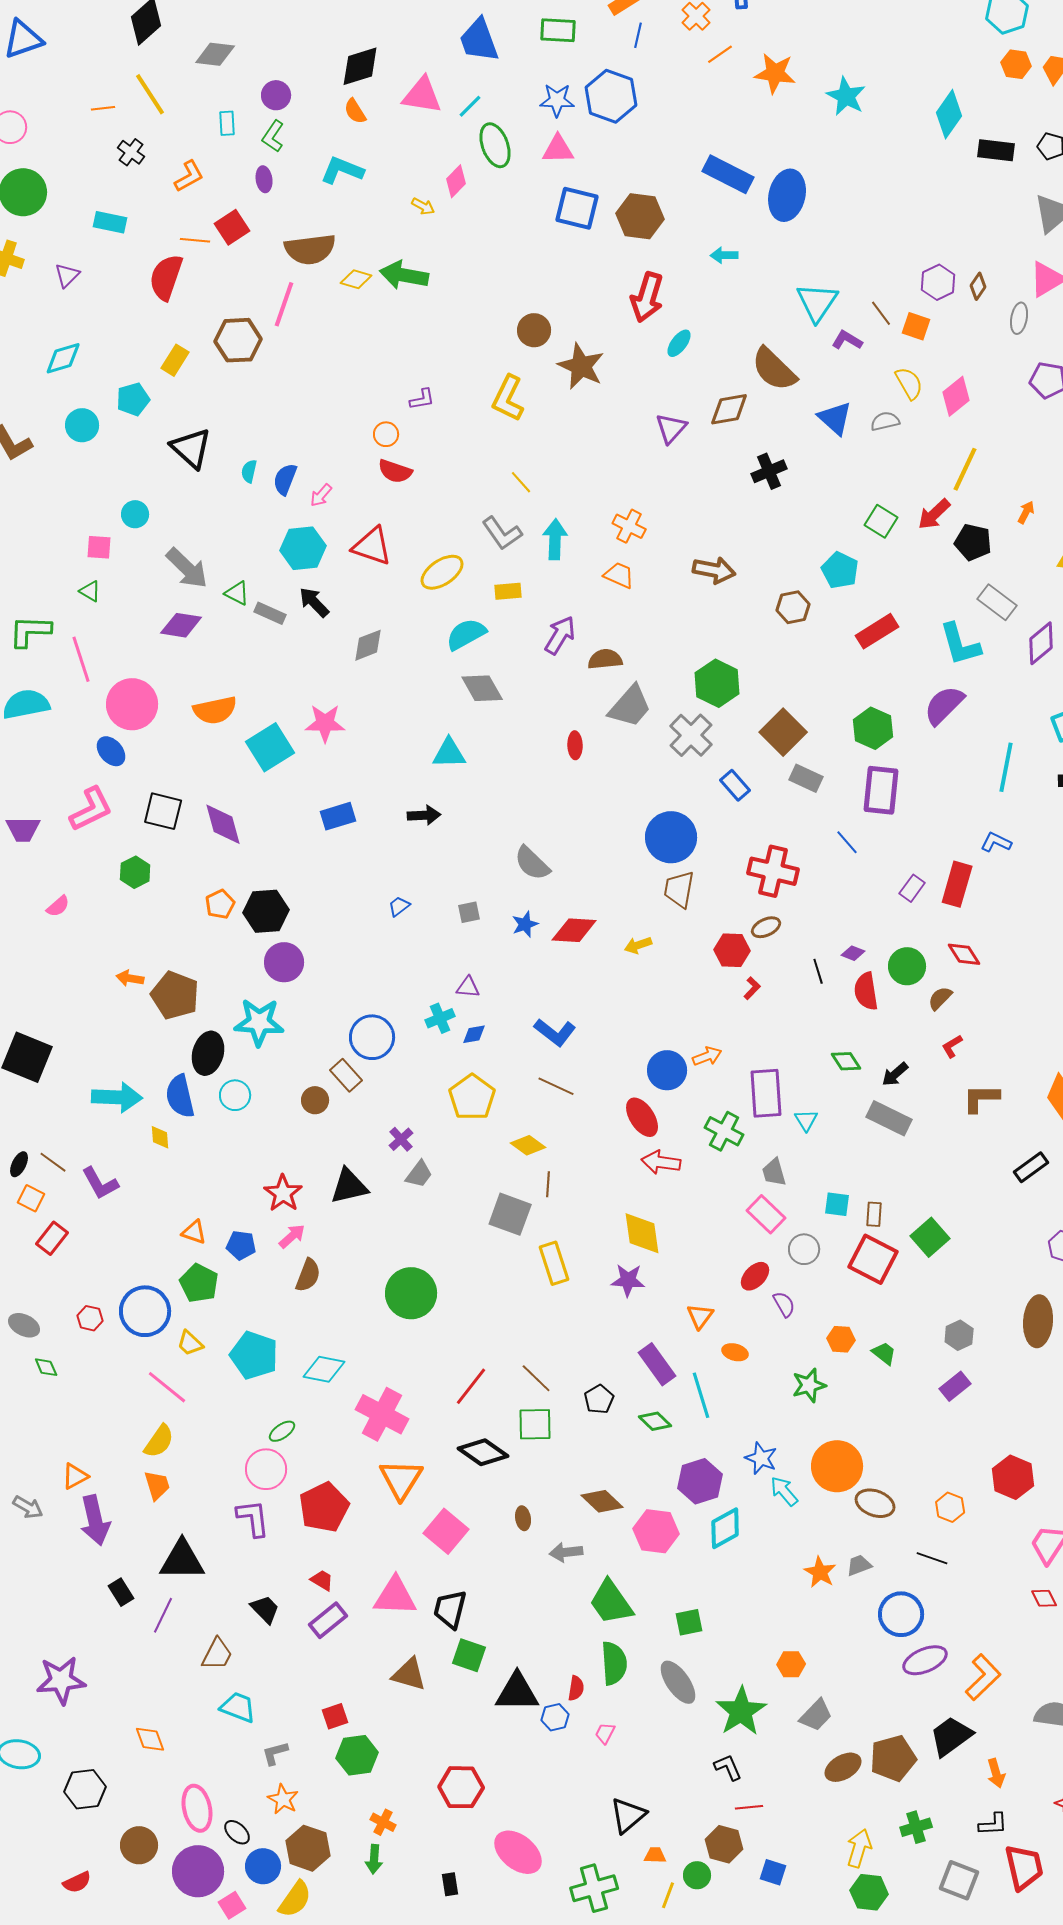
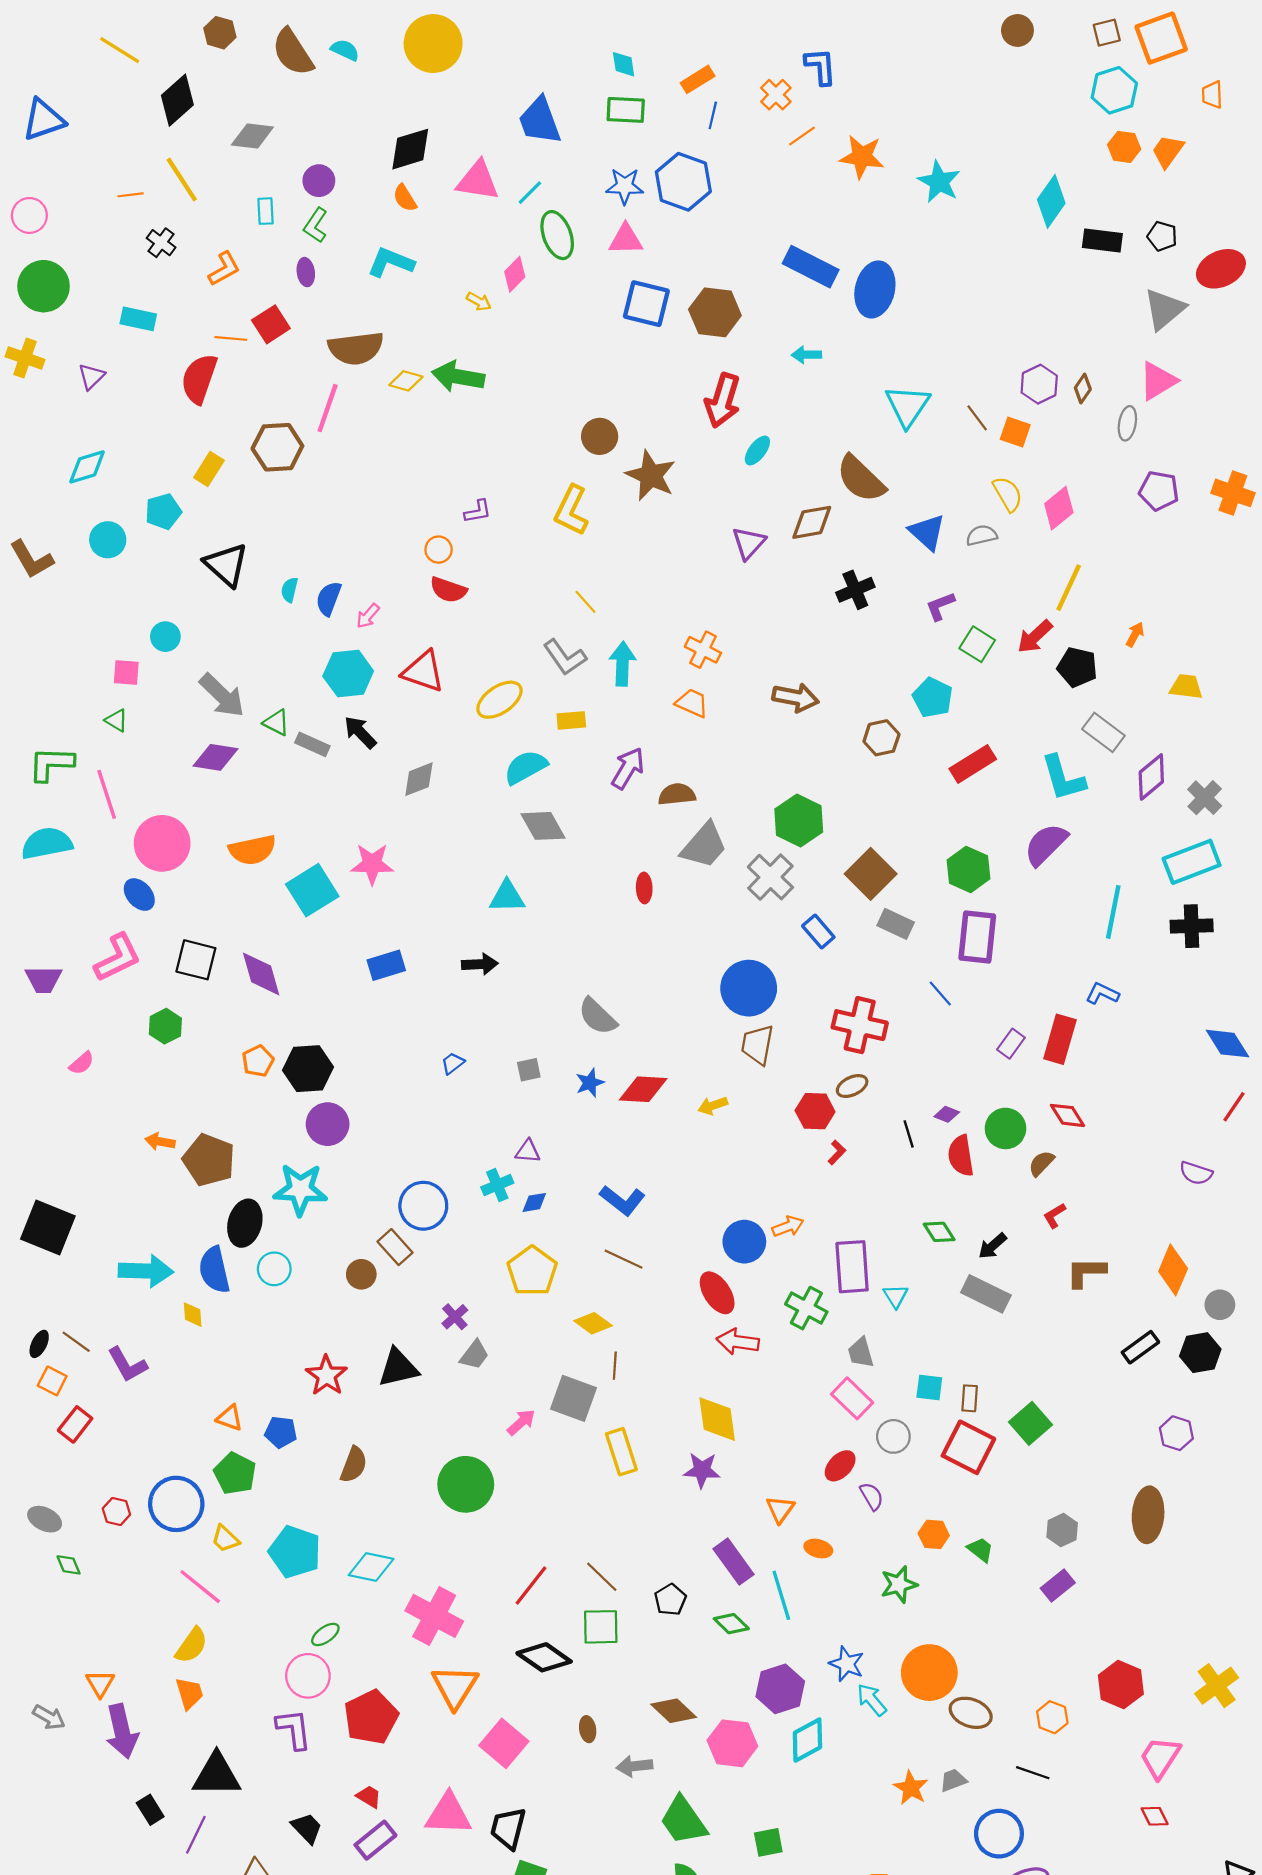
purple L-shape: (847, 340) -> (940, 606), moved, turned -52
pink arrow: (292, 1236) -> (521, 1422), moved
orange triangle: (75, 1476) -> (100, 1683), turned -32

